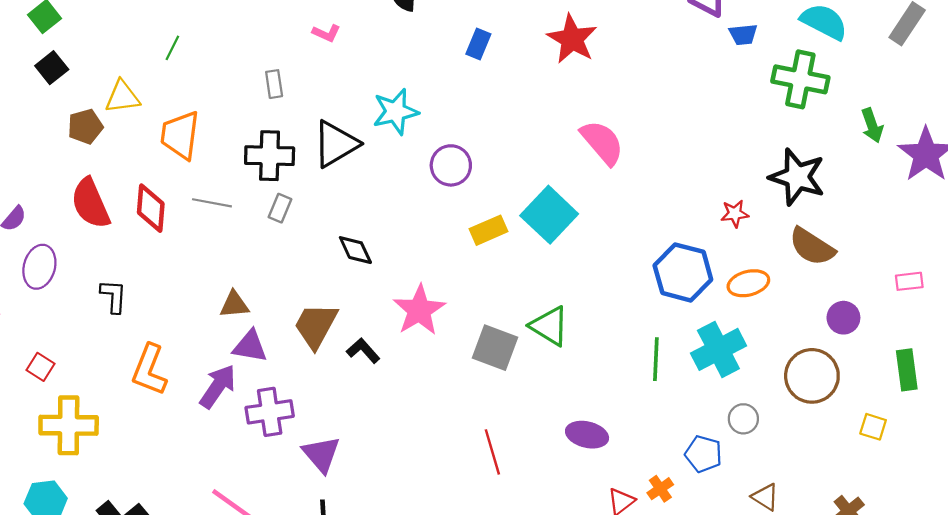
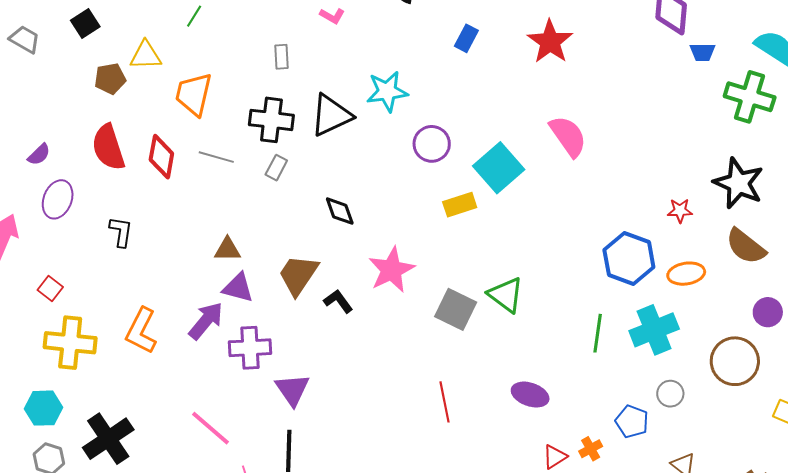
cyan square: (549, 215) -> (499, 168), moved
orange L-shape: (149, 370) -> (141, 331), moved

